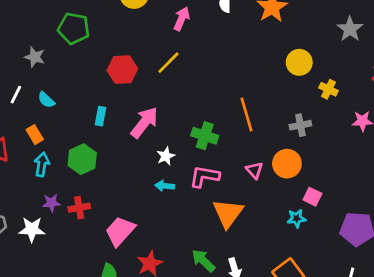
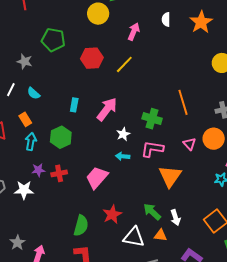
red hexagon: (122, 70) -> (92, 58), moved
pink trapezoid: (120, 231) -> (97, 177), moved

